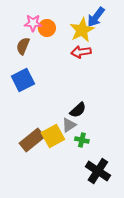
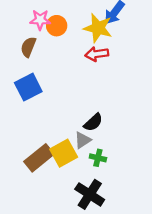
yellow star: (82, 30) -> (98, 28), turned -30
black cross: (98, 171) -> (90, 194), moved

